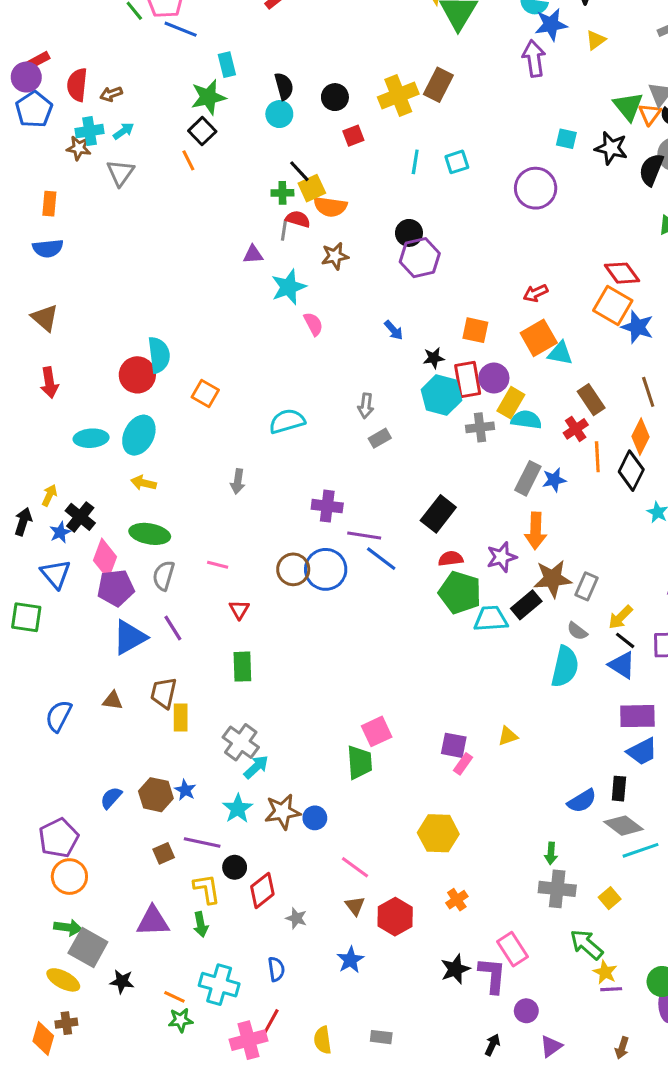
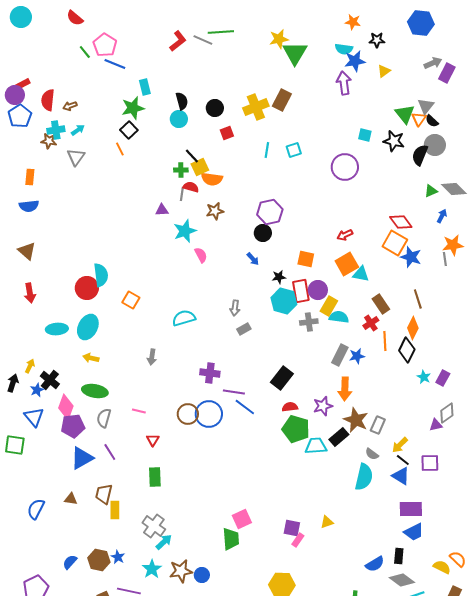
black circle: (409, 233) -> (263, 233), moved
brown star: (553, 579) -> (356, 420), turned 30

